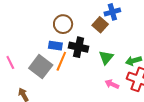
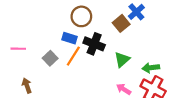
blue cross: (112, 12) -> (136, 12), turned -35
pink line: (10, 62) -> (18, 49), turned -72
gray square: (41, 67) -> (50, 58), size x0.6

